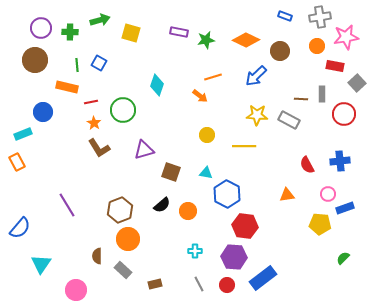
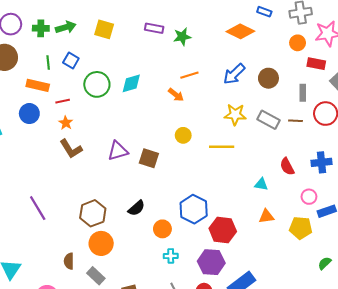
green arrow: (100, 20) -> (66, 27), moved
orange diamond: (246, 40) -> (240, 31), moved
brown circle: (280, 51) -> (268, 78), moved
cyan diamond: (157, 85) -> (131, 83), turned 55
brown line: (301, 99) -> (295, 121), moved
green circle: (123, 110) -> (97, 84), moved
blue circle: (43, 112) -> (29, 114), moved
brown square: (171, 172) -> (149, 158), moved
cyan triangle: (206, 173) -> (261, 184), moved
blue hexagon: (227, 194) -> (194, 209), moved
orange triangle: (287, 195) -> (266, 216), moved
orange circle: (188, 211) -> (162, 229), moved

